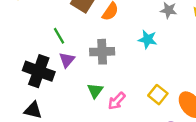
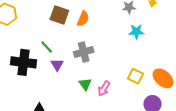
cyan star: (148, 39) -> (136, 32), moved
black cross: (39, 71) -> (24, 62), moved

